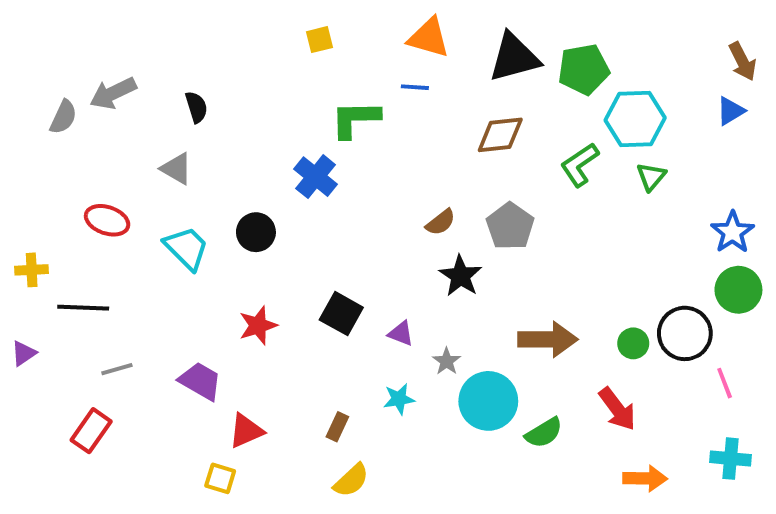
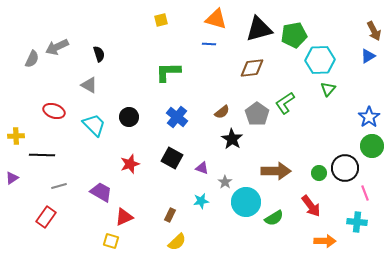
green L-shape: (355, 119) -> (168, 72), moved
green L-shape: (580, 165) -> (285, 103), moved
blue cross: (316, 177) -> (177, 117), moved
cyan cross: (731, 459) -> (357, 222), moved

